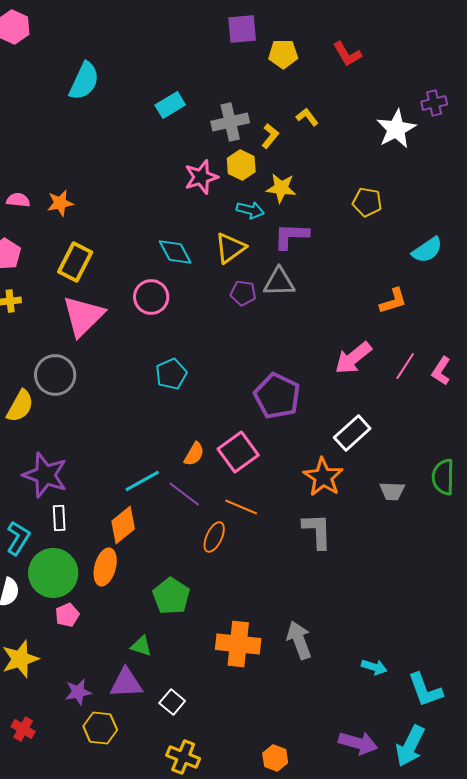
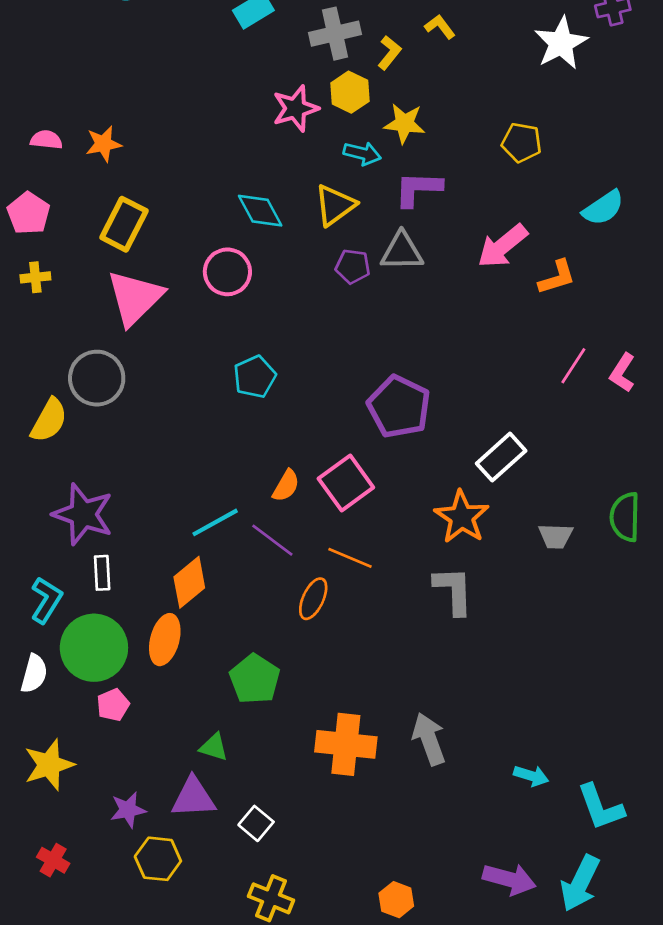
pink arrow: (353, 358) -> (503, 246), moved

